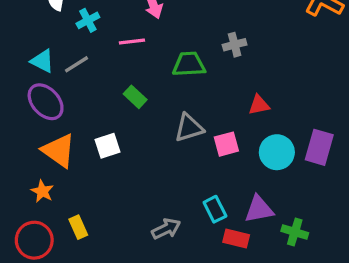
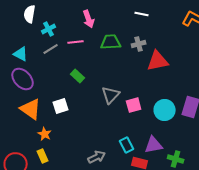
gray line: (77, 64) -> (51, 49), moved
green trapezoid: (189, 64) -> (111, 42), moved
red triangle: (259, 105) -> (158, 61), moved, size x1.6
gray triangle: (189, 128) -> (111, 95), turned -30
orange star: (42, 191) -> (45, 134), moved

